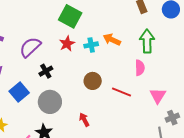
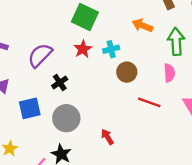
orange arrow: (112, 40) -> (142, 25), moved
brown circle: (93, 81) -> (127, 72), moved
blue square: (19, 92) -> (30, 108), turned 30

